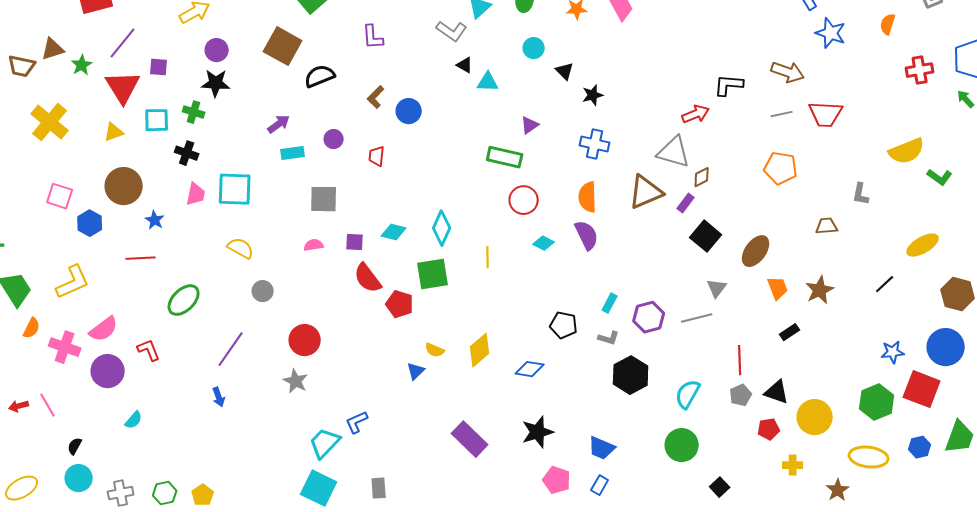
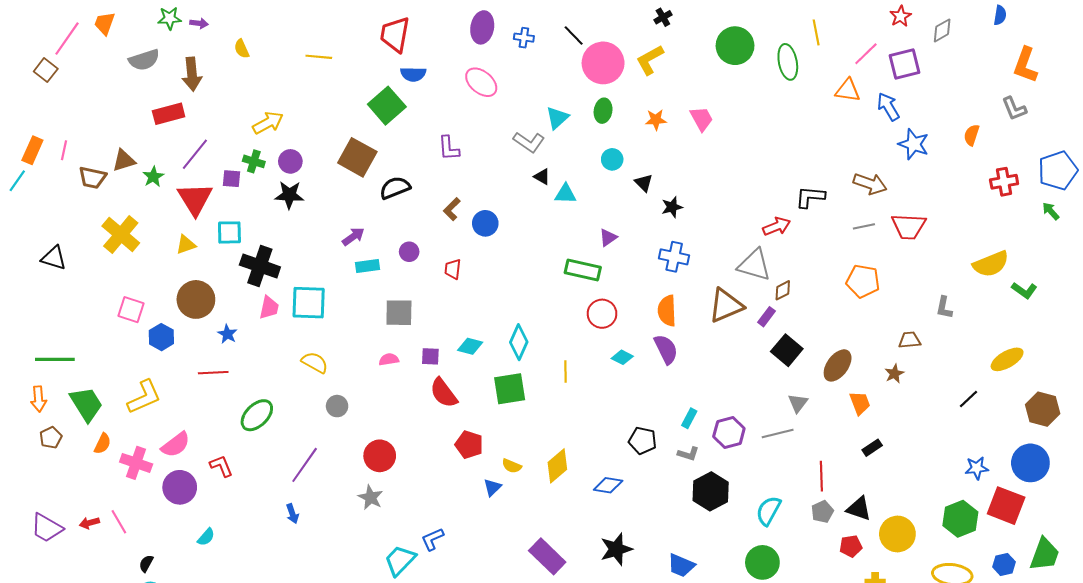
green cross: (194, 112) -> (254, 161), moved
black cross: (187, 153) -> (260, 266), size x1.6
brown star: (820, 290) -> (894, 374), moved, size x0.7
red pentagon: (400, 304) -> (469, 445), moved

